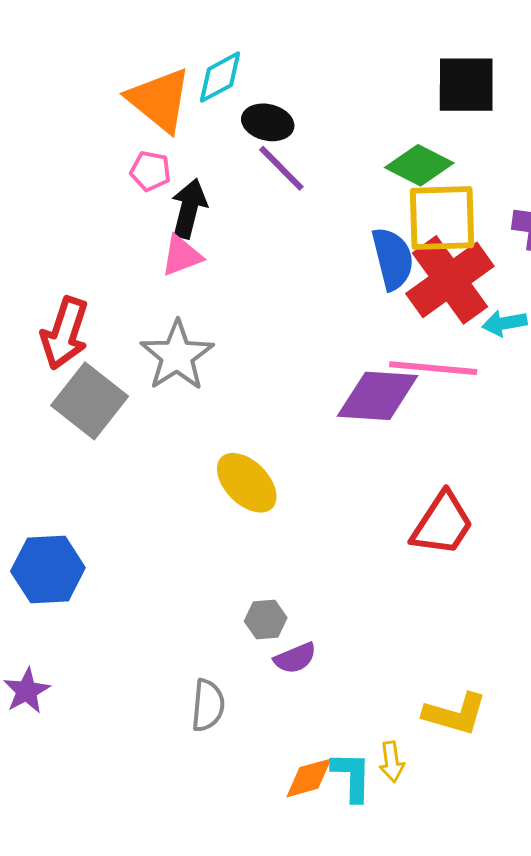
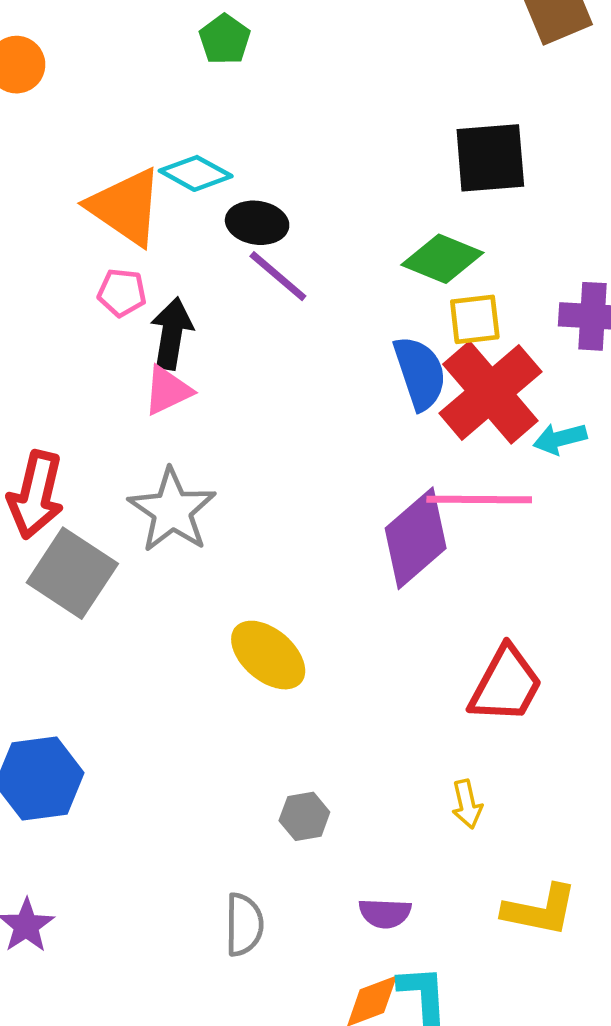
cyan diamond: (220, 77) -> (196, 173), turned 62
yellow square: (442, 218) -> (475, 319), size x0.6
purple diamond: (378, 396) -> (416, 538), turned -40
purple semicircle: (295, 658) -> (385, 913), moved, turned 30
yellow arrow: (392, 762) -> (467, 804), moved

